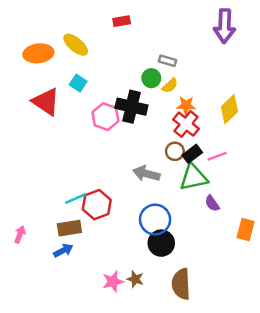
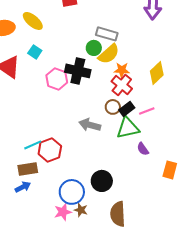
gray rectangle: (167, 61) -> (107, 34), size x1.5
yellow semicircle: (170, 86) -> (109, 54), size x1.6
blue circle: (155, 220) -> (72, 192), moved

